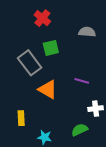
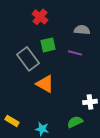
purple line: (82, 81) -> (75, 53), moved
yellow rectangle: (21, 118) -> (12, 121), moved, turned -56

